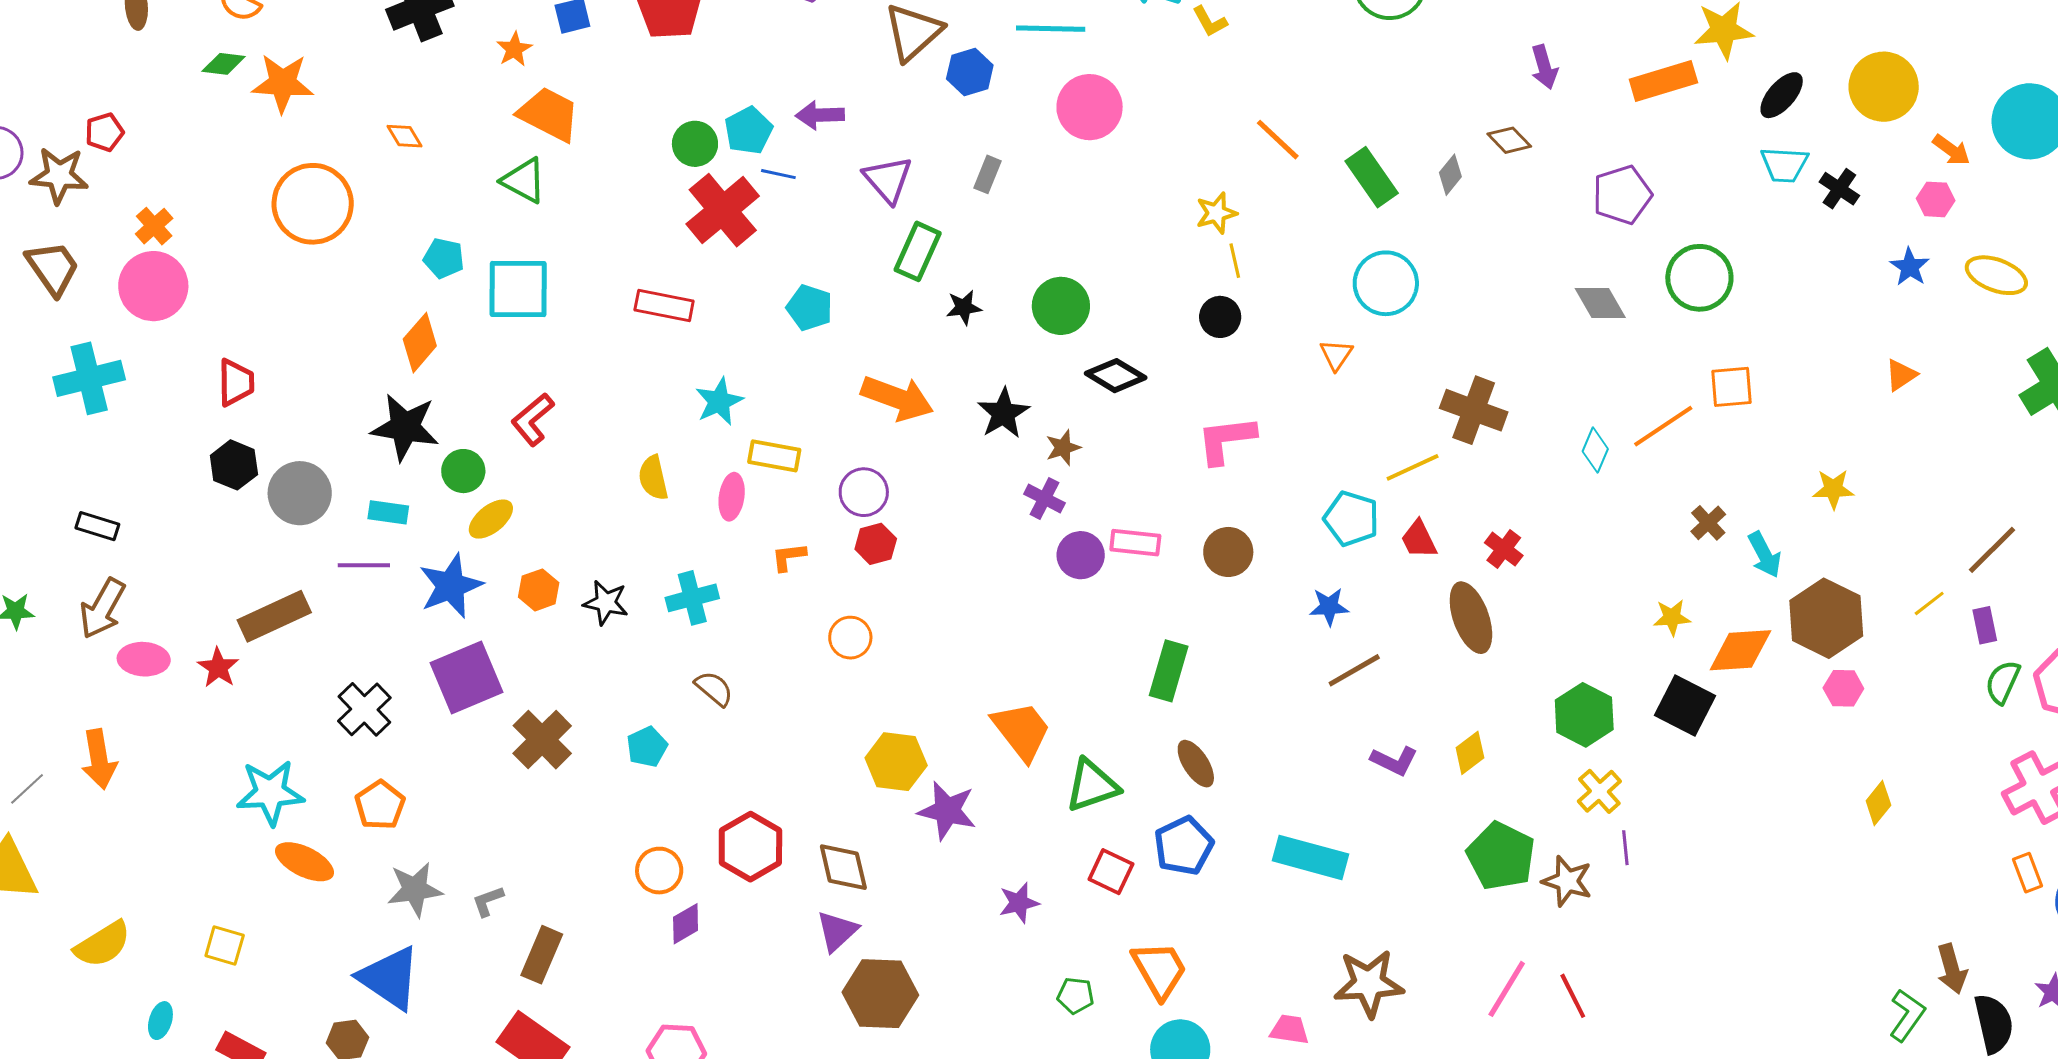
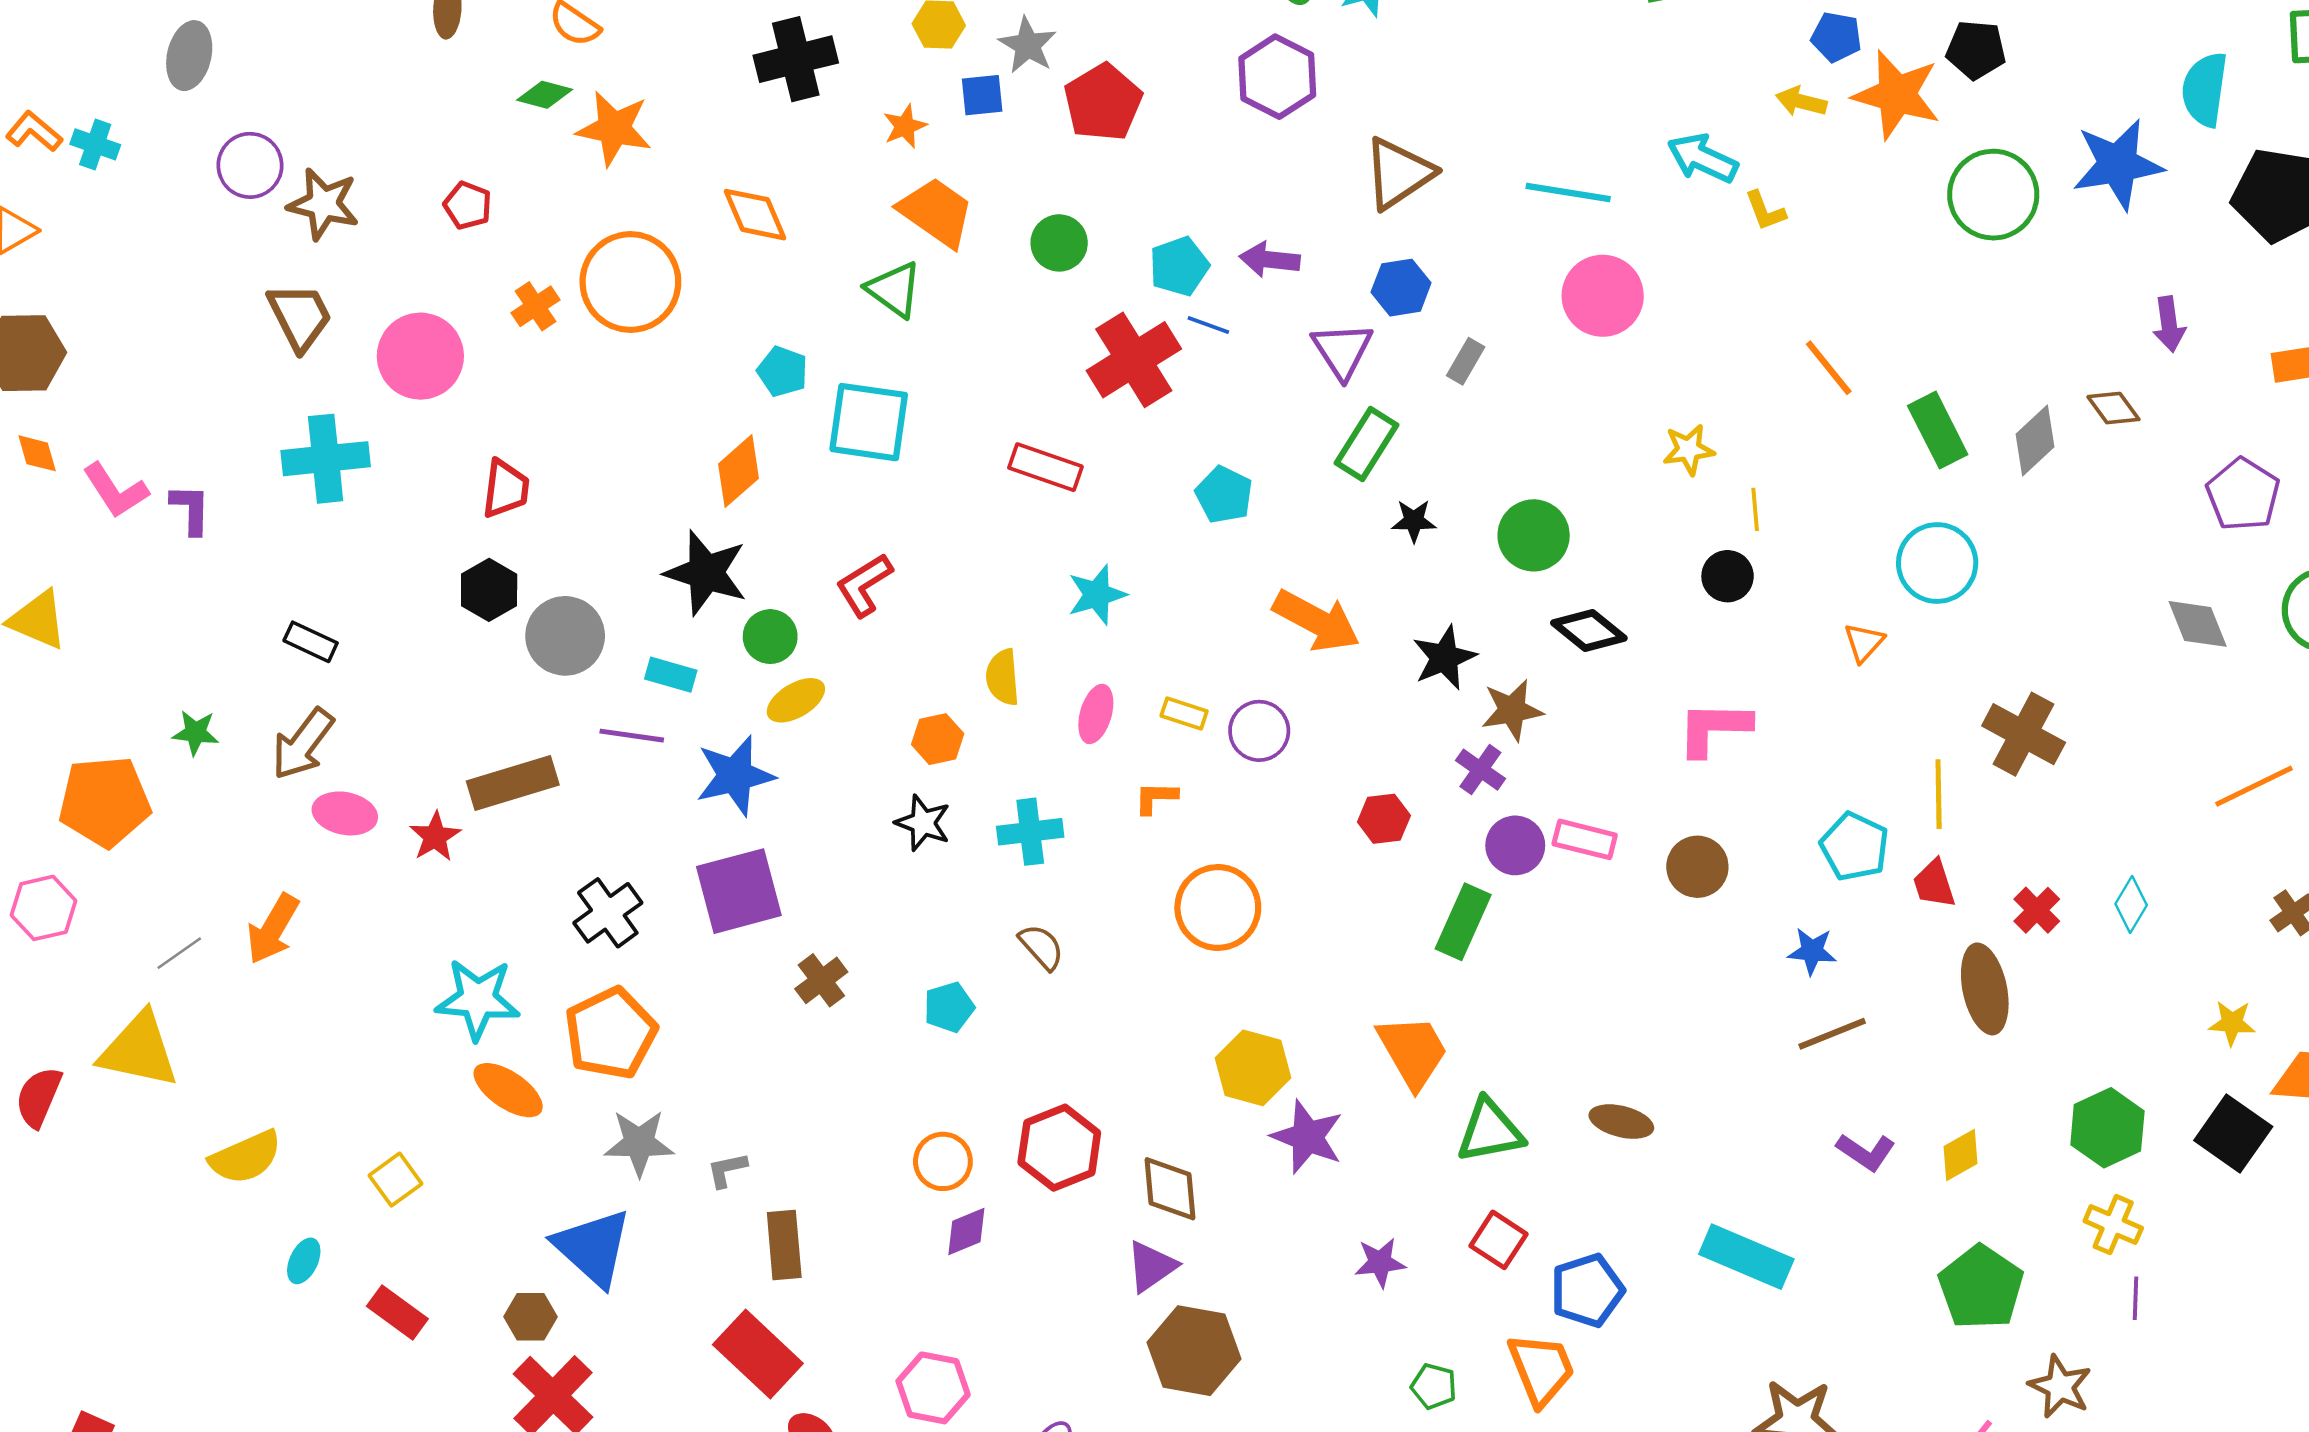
blue hexagon: (970, 72) -> (1401, 288), moved
red pentagon: (104, 132) -> (468, 205), moved, turned 30
orange diamond: (404, 136) -> (755, 215), size x1.5
green circle: (695, 144) -> (1059, 243), moved
gray diamond: (1450, 175) -> (2035, 440), size x1.4
purple pentagon: (1622, 195) -> (2243, 494), turned -30
yellow star: (1216, 213) -> (1689, 449), moved
orange cross: (154, 226) -> (536, 306), moved
brown star: (1063, 448) -> (1512, 710), size x1.4
cyan diamond: (1595, 450) -> (2131, 905), moved
yellow rectangle: (774, 456) -> (1184, 714), moved, size x0.7
yellow line: (1413, 467) -> (1939, 794), turned -74
red hexagon: (876, 544) -> (1384, 819), moved
orange hexagon: (539, 590) -> (938, 739), moved
orange circle: (850, 638) -> (1218, 907), size x1.6
green rectangle: (1169, 671) -> (1463, 922), moved
brown cross: (542, 740) -> (821, 980), size x0.7
orange arrow: (99, 759) -> (273, 929), turned 32
brown ellipse: (1196, 764) -> (1621, 1122), turned -51
yellow cross: (1599, 791) -> (2113, 1225), turned -33
orange pentagon: (380, 805) -> (611, 1033), size x1.5
blue pentagon: (1184, 846) -> (1587, 1290), moved
brown star: (1567, 881) -> (2060, 1387), moved
yellow square: (225, 946) -> (396, 1180), turned 30
brown rectangle: (542, 955) -> (784, 1245), turned -36

